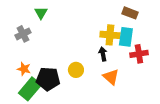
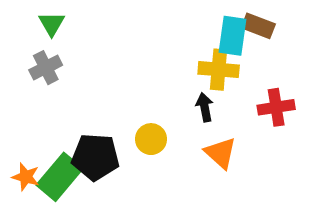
green triangle: (41, 13) -> (52, 24), moved
cyan rectangle: (126, 37) -> (232, 36), moved
orange star: (24, 69) -> (26, 177), moved

